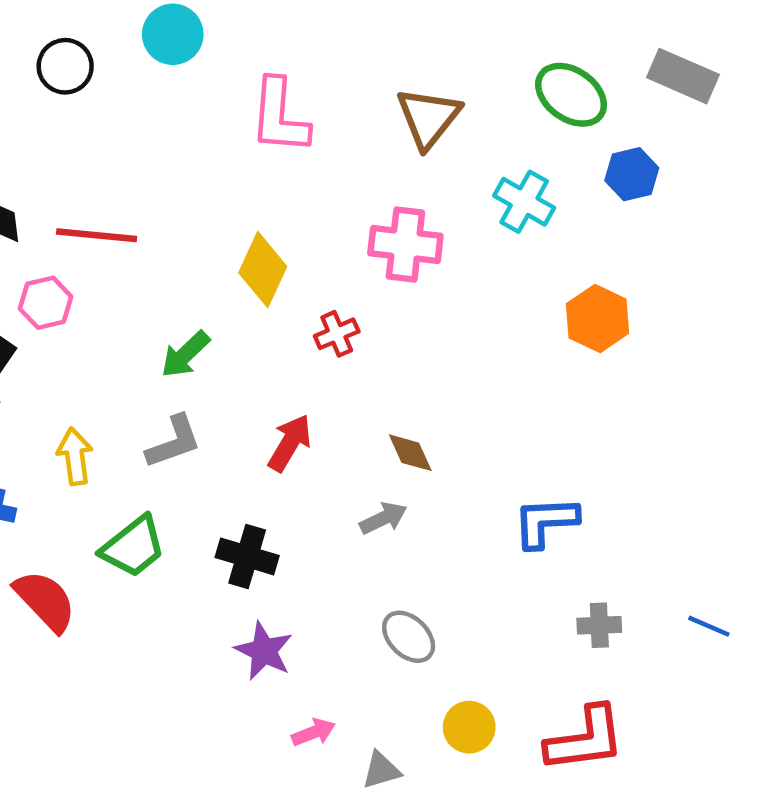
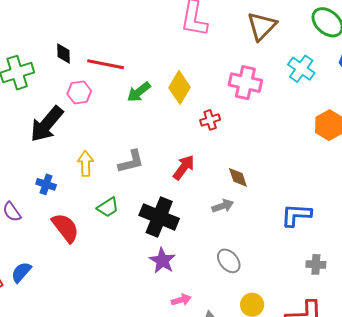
green arrow: (185, 354) -> (139, 92), moved
green trapezoid: (133, 547) -> (108, 207), size x0.7
black cross: (247, 556) -> (159, 217), size x1.4

